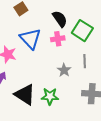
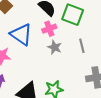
gray star: (64, 70) -> (55, 47), moved

